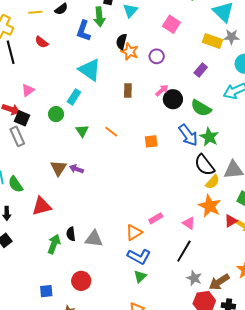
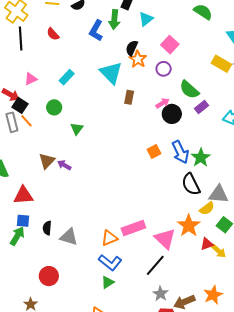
pink square: (171, 24) -> (170, 45), moved
cyan triangle: (90, 70) -> (111, 73), moved
purple rectangle: (201, 70) -> (201, 107), moved
cyan rectangle: (74, 97) -> (67, 77), moved
green semicircle: (201, 108) -> (189, 90), moved
orange line: (111, 132) -> (26, 121), moved
orange square: (151, 141) -> (154, 151), moved, turned -32
yellow semicircle: (213, 182) -> (207, 208), moved
pink rectangle: (156, 218) -> (133, 228), size x1.6
pink triangle: (189, 223) -> (165, 239), size x1.6
green arrow: (54, 244) -> (17, 236), moved
blue square: (46, 291) -> (23, 221), moved

